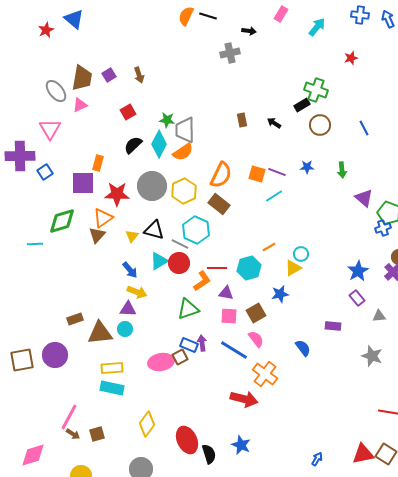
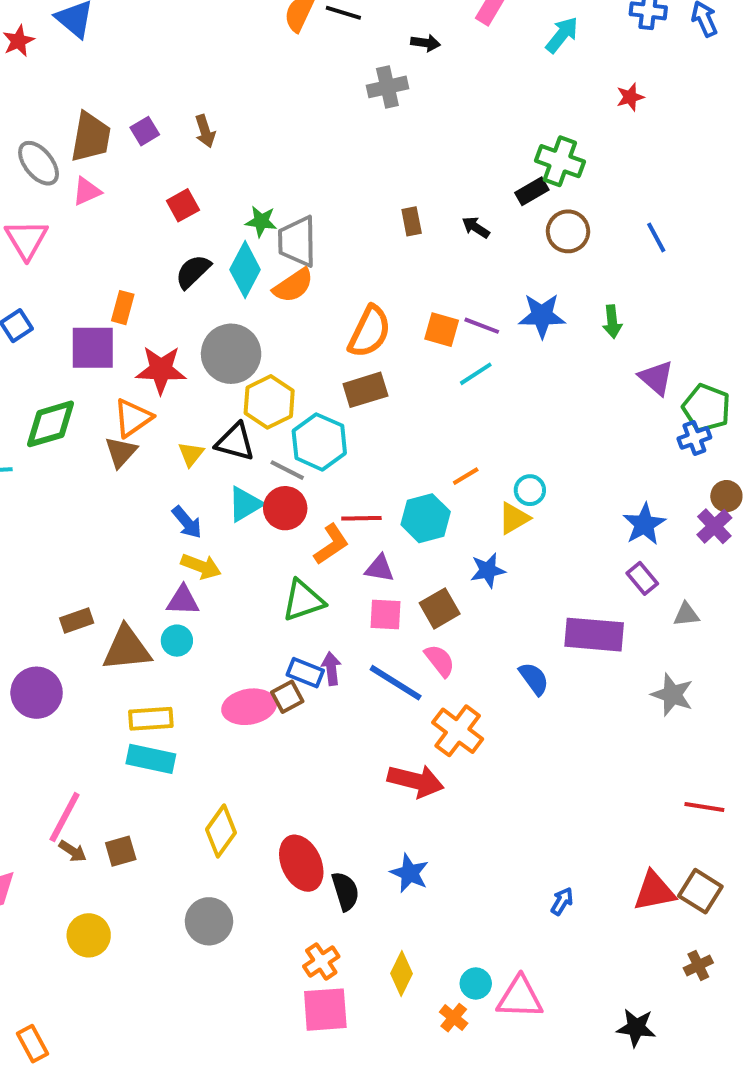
blue star: (307, 167) -> (542, 316), size x1.6
yellow hexagon: (184, 191) -> (269, 402), moved
brown rectangle: (219, 204) -> (365, 390), turned -55
purple rectangle: (333, 326) -> (594, 635), size x1.8

